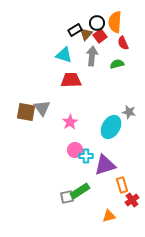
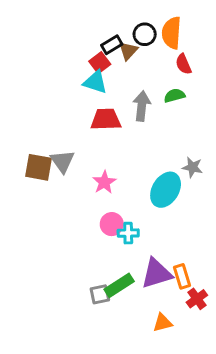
red square: (100, 36) -> (100, 63), moved
gray arrow: (92, 56) -> (142, 106), moved
purple triangle: (105, 165) -> (157, 273), moved

